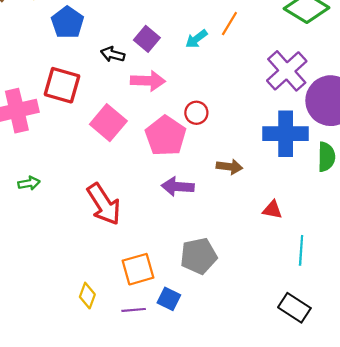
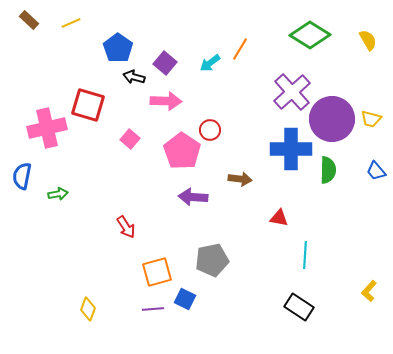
blue pentagon: (68, 22) -> (118, 48), moved
pink square: (108, 123) -> (130, 139), size x0.6
red arrow: (104, 204) -> (126, 227), moved, size x0.6
yellow diamond: (87, 296) -> (88, 309), moved

